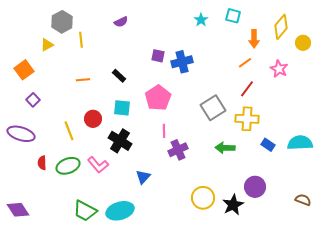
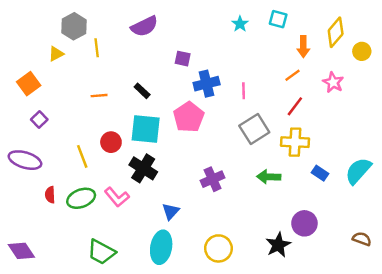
purple semicircle: (121, 22) -> (144, 26), size x1.6
purple square: (158, 56) -> (183, 59), moved
blue cross: (182, 62) -> (207, 84), moved
cyan square: (122, 108) -> (146, 129), size x1.5
pink line: (164, 131) -> (244, 91), moved
cyan semicircle: (300, 143) -> (358, 171), turned -45
yellow circle: (203, 198) -> (218, 248), moved
cyan ellipse: (120, 211) -> (161, 247), moved, turned -64

